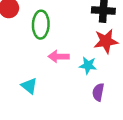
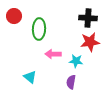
purple semicircle: (98, 92) -> (71, 82), moved

